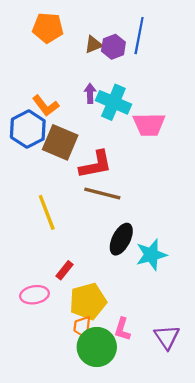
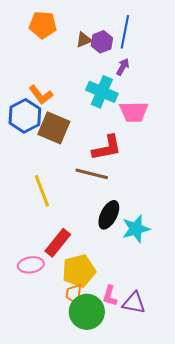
purple arrow: (90, 93) -> (123, 67), moved, turned 30
red L-shape: (96, 165) -> (107, 148), moved
red rectangle: (65, 270) -> (58, 243), size x1.6
purple triangle: (167, 337) -> (134, 303), moved, turned -45

